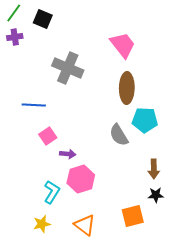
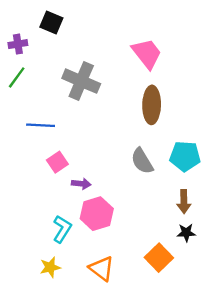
green line: (14, 13) -> (17, 77), moved
cyan pentagon: (145, 120) -> (185, 156), moved
orange square: (133, 216) -> (159, 258), turned -30

